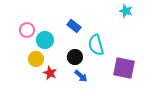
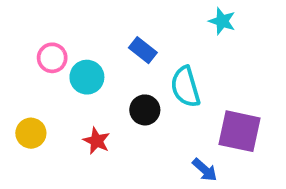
cyan star: (126, 11) -> (222, 21), moved
yellow circle: (36, 59) -> (31, 133), moved
blue arrow: (81, 76) -> (205, 170), moved

